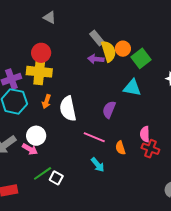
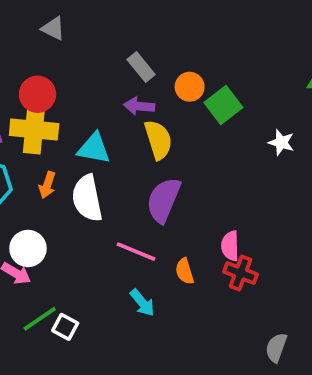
yellow semicircle: (109, 51) -> (158, 140), moved
cyan triangle: (132, 88) -> (94, 148), moved
purple semicircle: (109, 110) -> (164, 200), size x1.4

